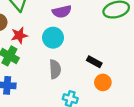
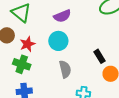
black rectangle: (94, 62) -> (99, 56), turned 40

